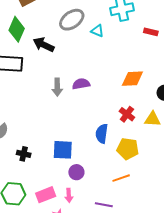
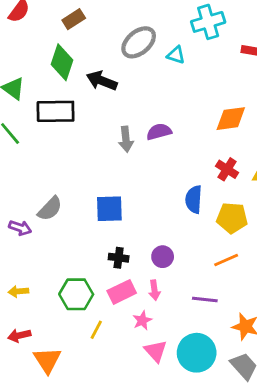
blue square: (63, 150) -> (109, 209), moved
black cross: (24, 154) -> (119, 258), moved

